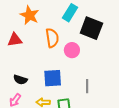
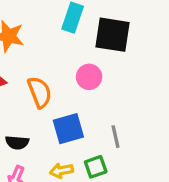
orange semicircle: (52, 38) -> (40, 92), moved
gray line: (87, 86) -> (115, 137), moved

